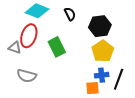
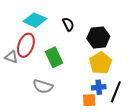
gray semicircle: (27, 76) -> (43, 86), moved

